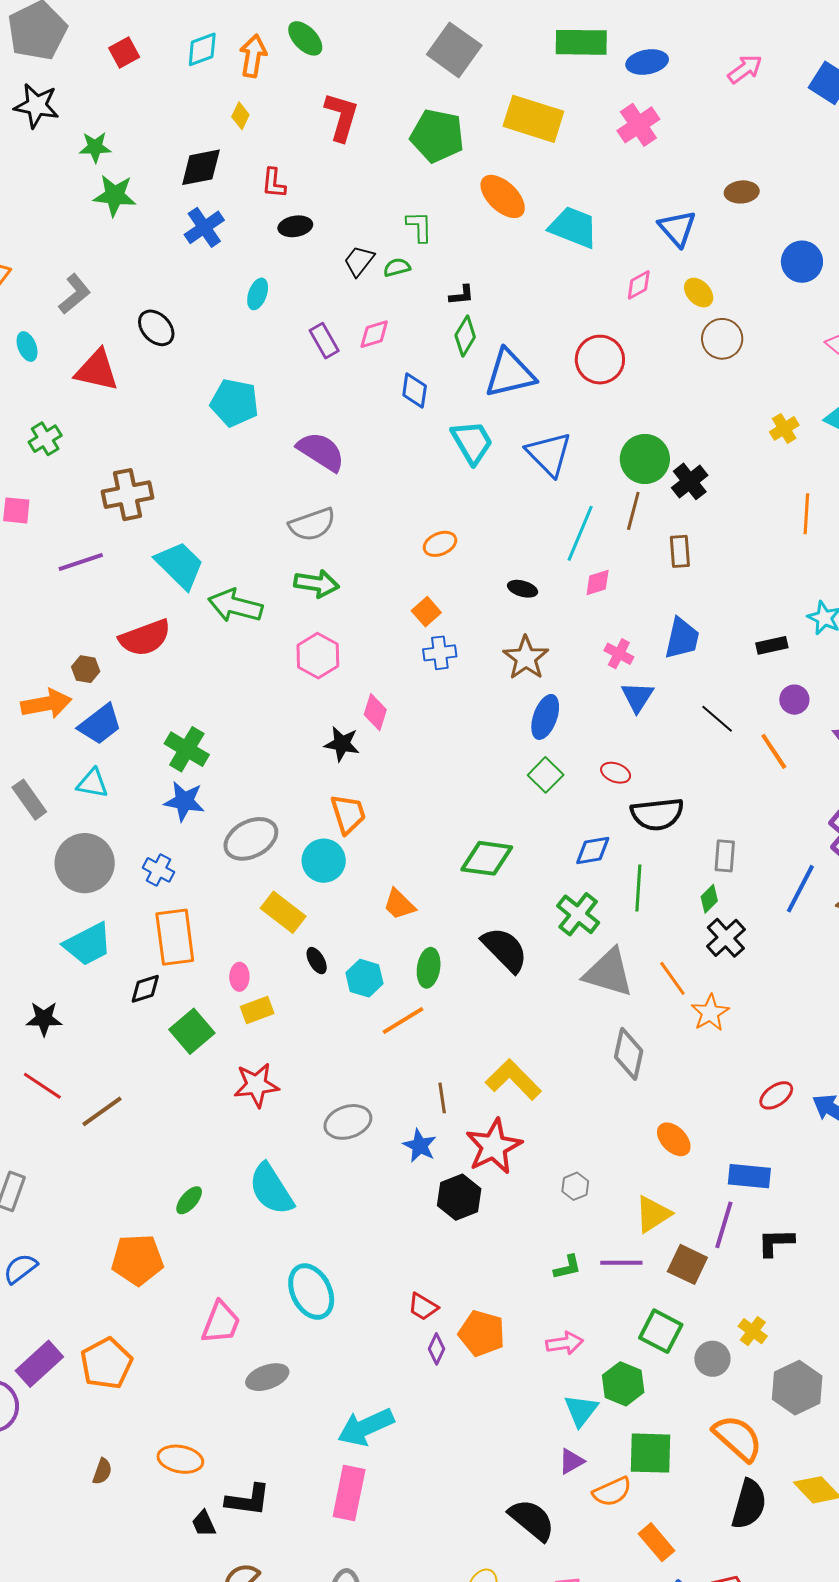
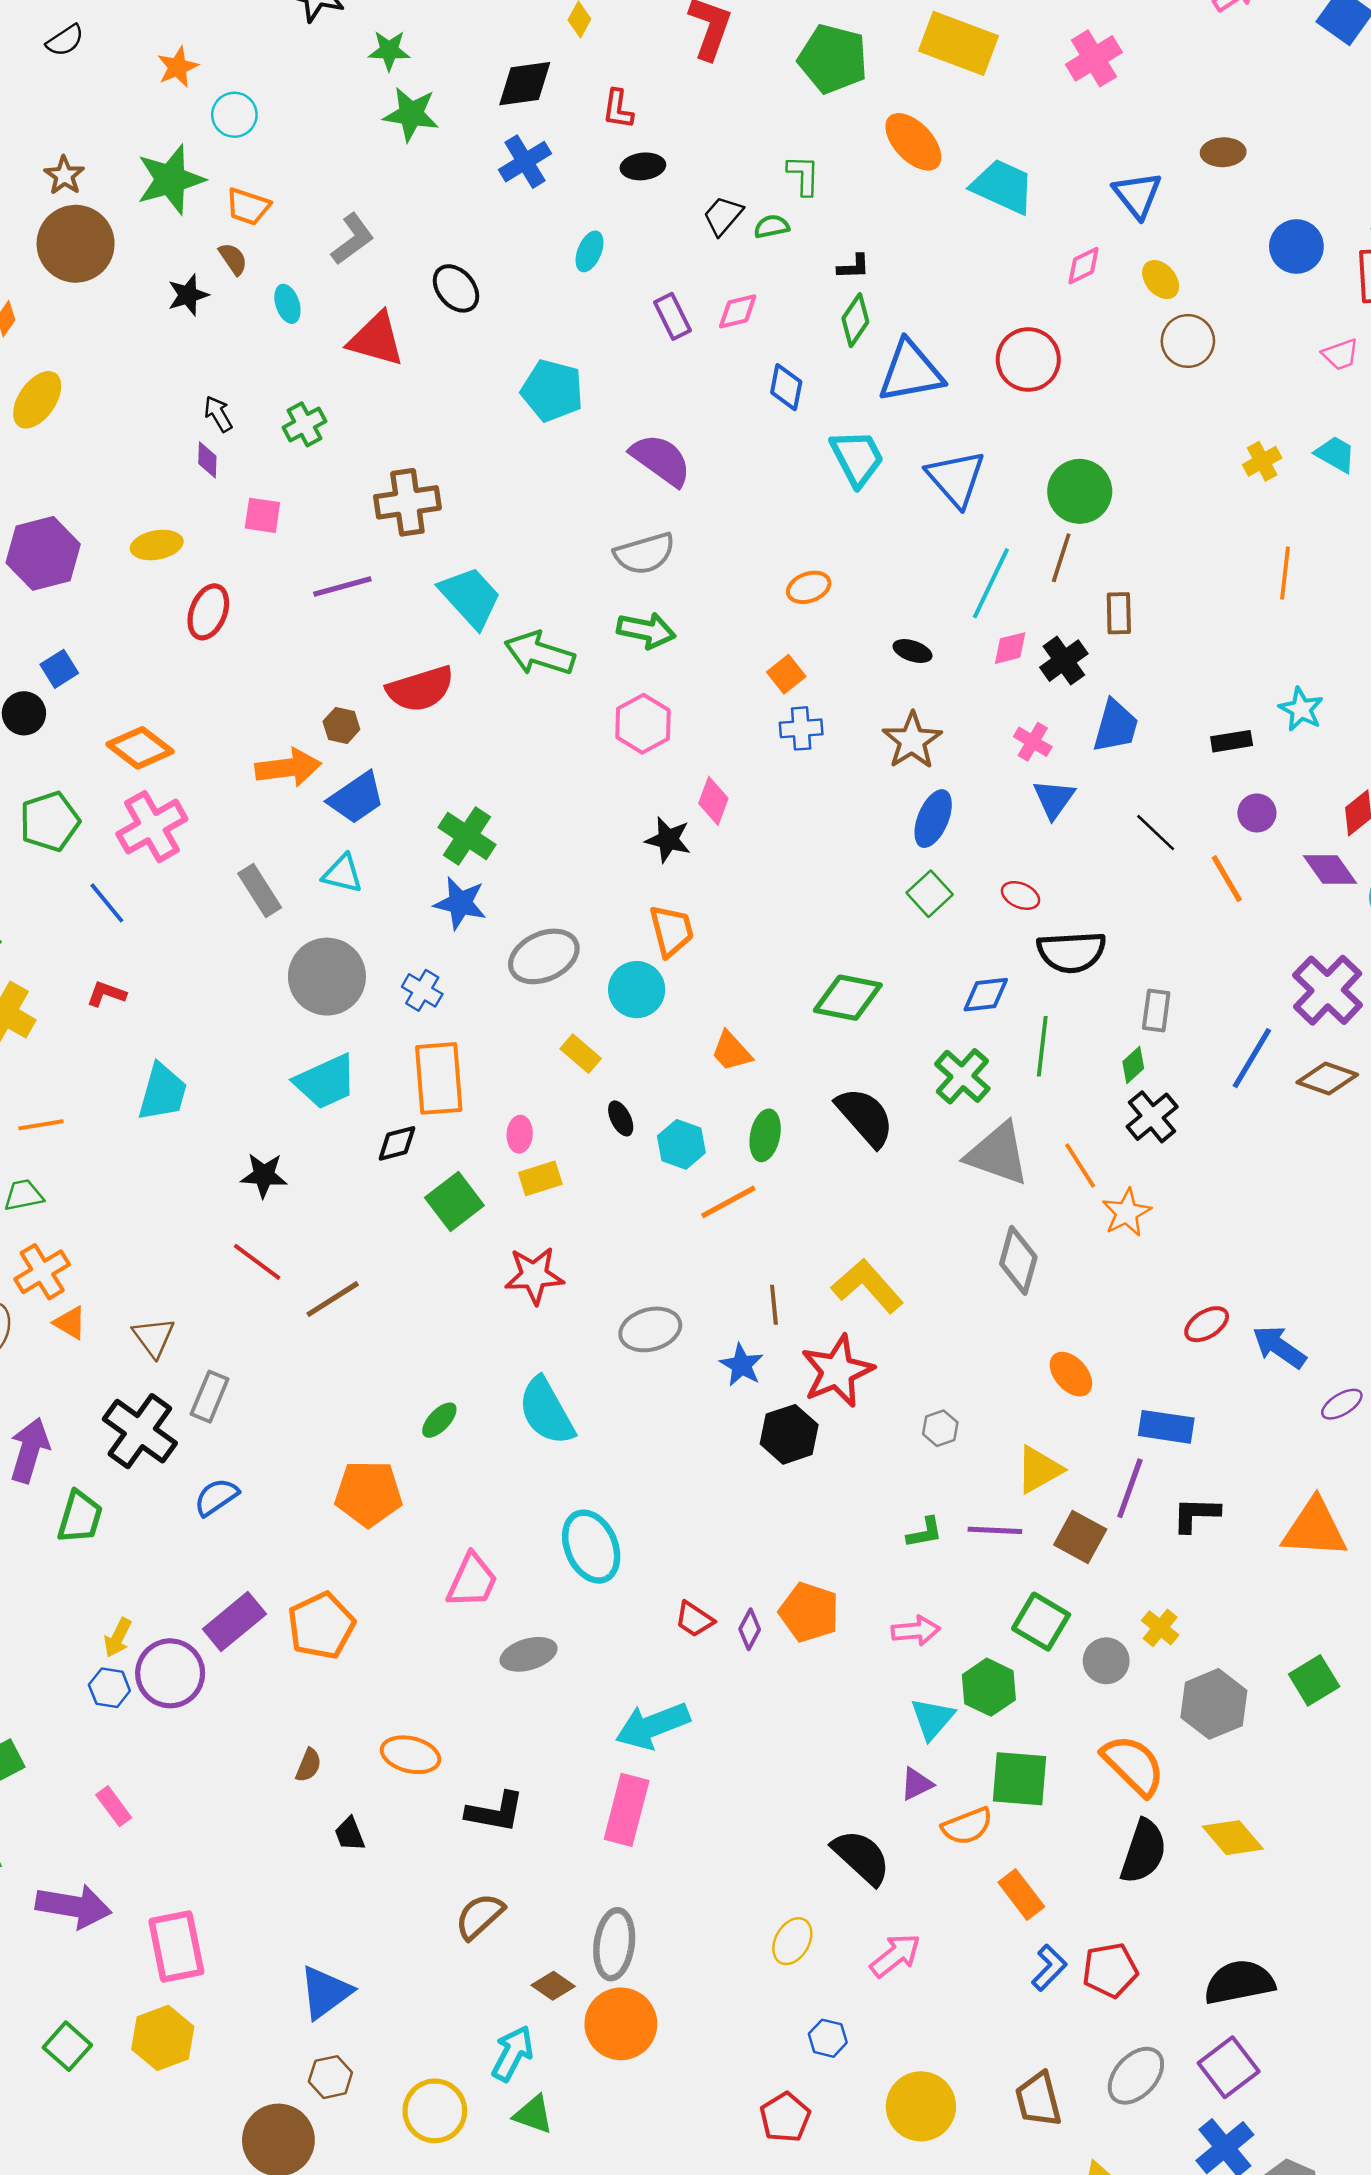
black cross: (690, 481) -> (1064, 661), moved
yellow rectangle: (283, 912) -> (581, 1054), size x0.7
red trapezoid: (423, 1307) -> (694, 1619), moved
black trapezoid: (204, 1523) -> (350, 1834), moved

